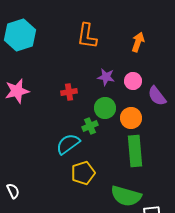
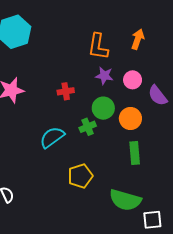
orange L-shape: (87, 36) -> (98, 46), moved
cyan semicircle: (68, 144) -> (52, 137), moved
green rectangle: (135, 151) -> (135, 153), size x0.7

